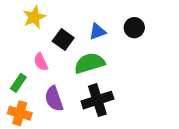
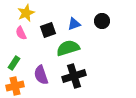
black square: (63, 39) -> (48, 30), turned 35
pink semicircle: (41, 62) -> (21, 33), moved
orange cross: (20, 113) -> (15, 86), turned -30

